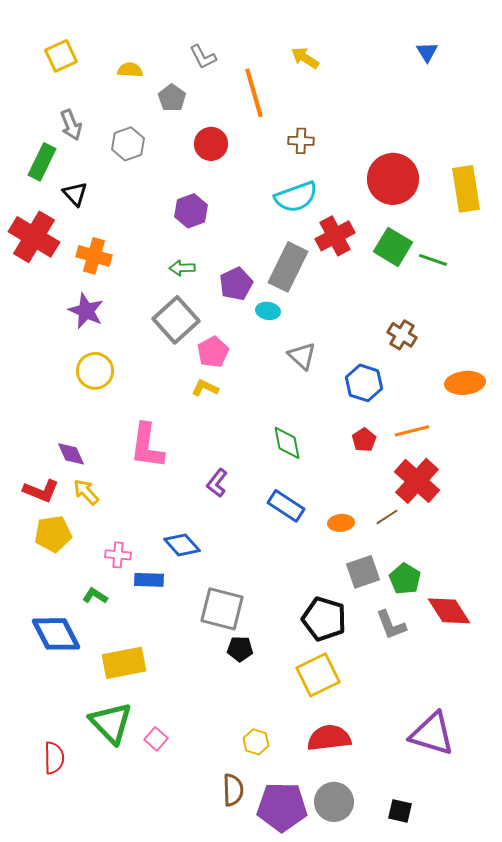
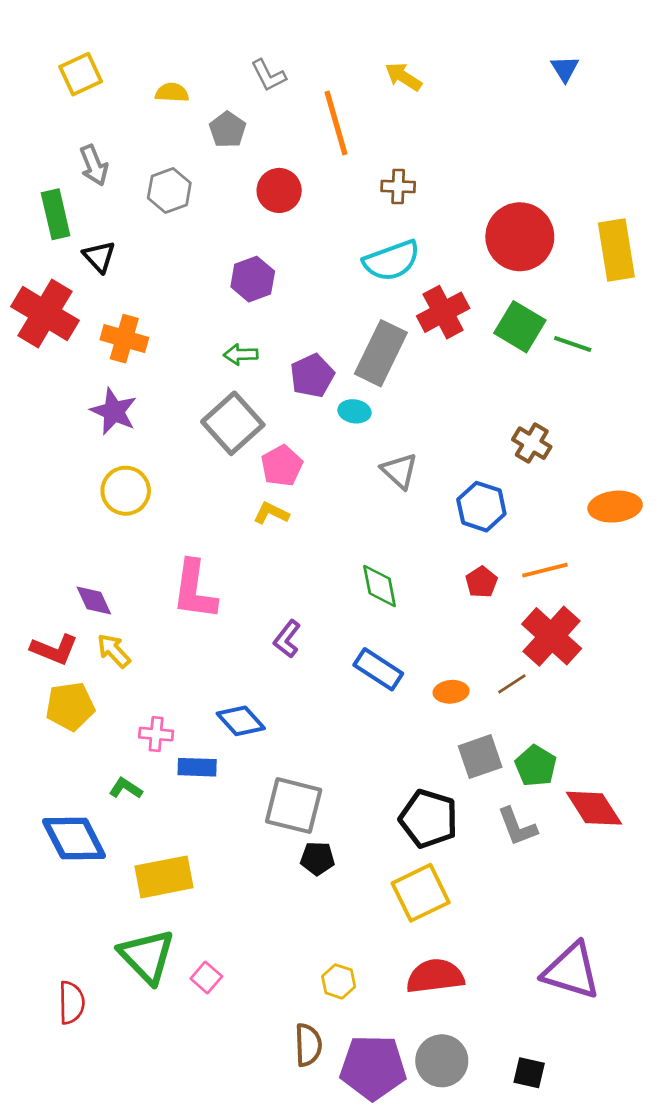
green rectangle: (42, 162) -> (56, 214), turned -39

